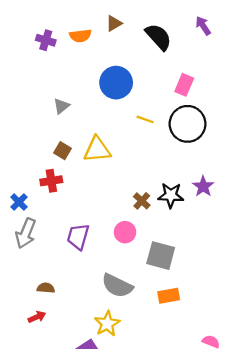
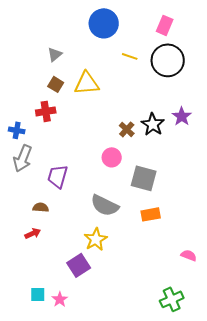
gray triangle: (61, 106) -> (55, 54), moved
black star: (171, 195) -> (153, 124), turned 30
blue cross: (19, 202) -> (17, 130), turned -35
purple trapezoid: (78, 237) -> (58, 176), moved

